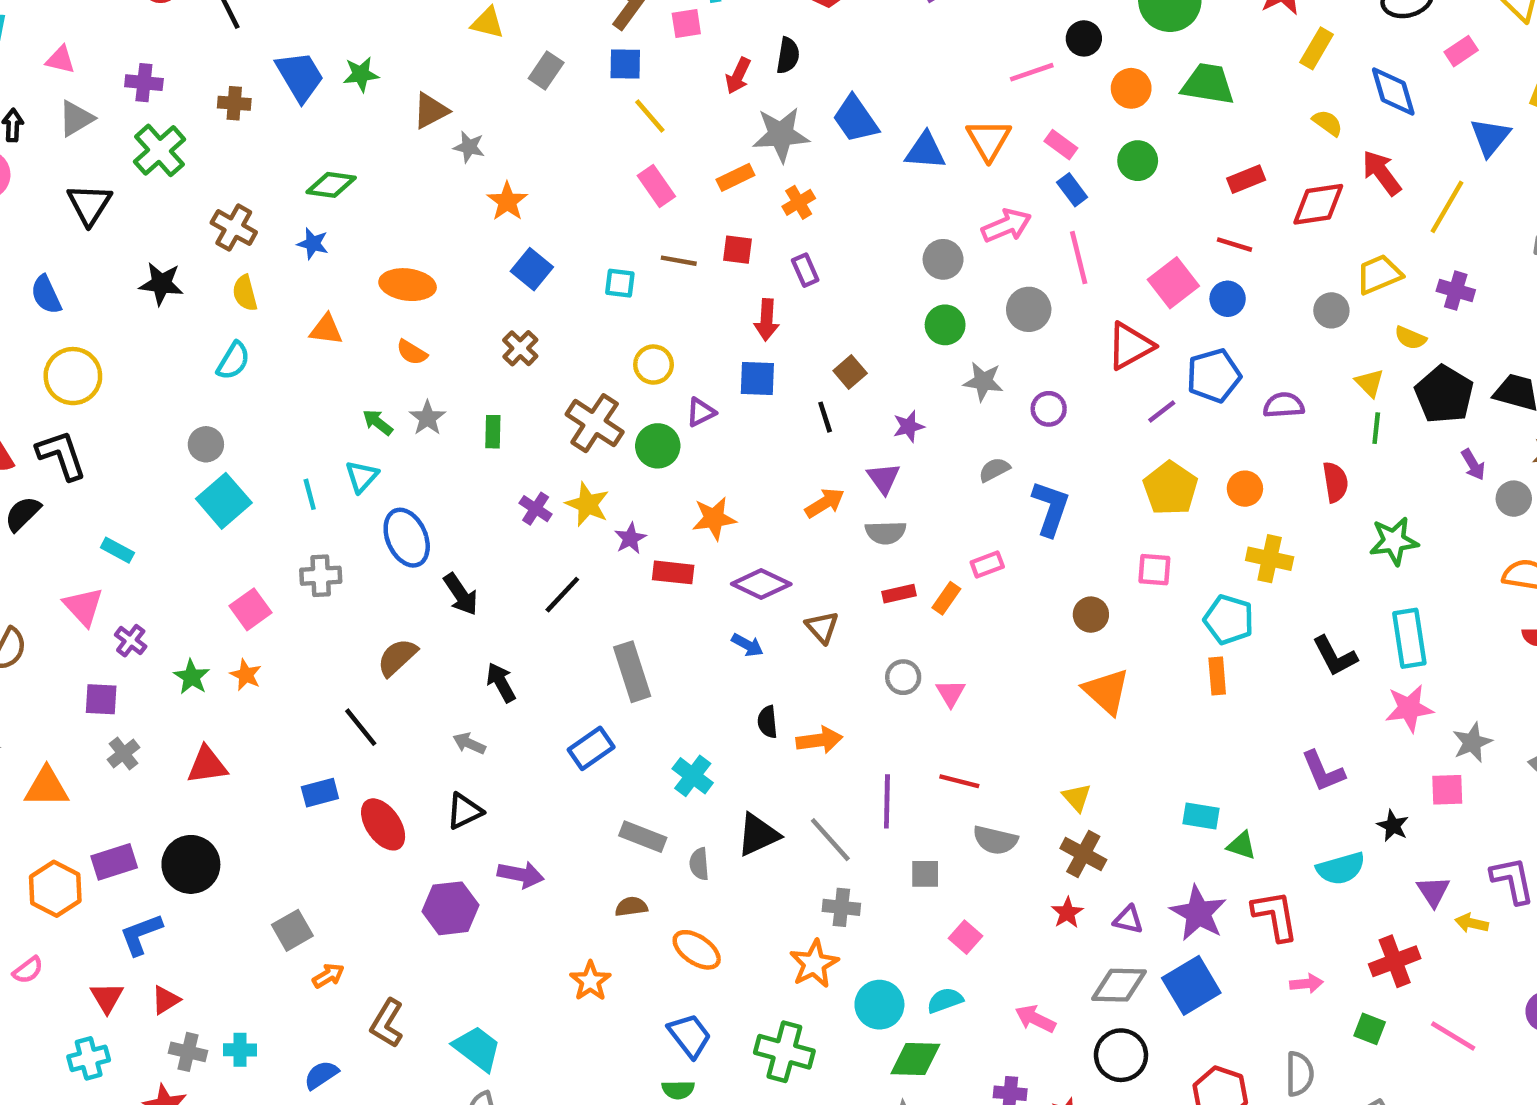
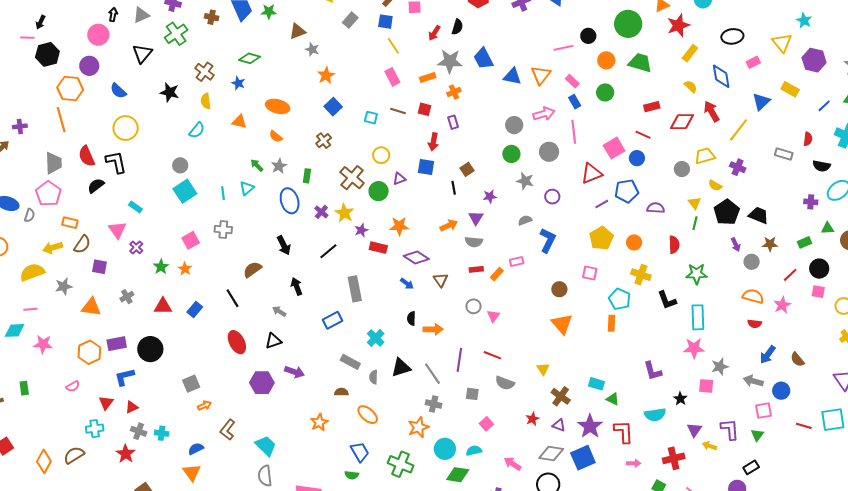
blue semicircle: (46, 295) -> (118, 91), turned -30
blue ellipse: (407, 538) -> (290, 201), moved
black L-shape: (1335, 656) -> (667, 300), moved
purple square: (101, 699) -> (99, 267), moved
blue rectangle: (320, 793) -> (195, 309), moved, turned -42
brown cross: (1083, 854) -> (561, 396), moved

